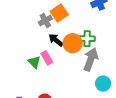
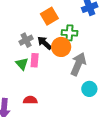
gray cross: (45, 21) -> (26, 40), moved
green cross: (87, 39) -> (69, 33), moved
pink rectangle: (47, 58) -> (35, 60), turned 32

